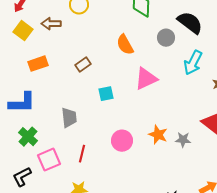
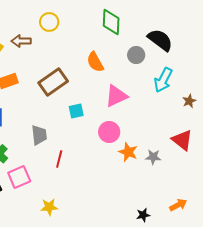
brown rectangle: (83, 65) -> (53, 82), size x1.8
pink circle: (122, 141) -> (109, 132), moved
red line: (82, 154) -> (59, 159), moved

